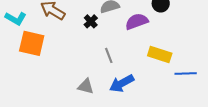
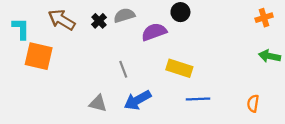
cyan L-shape: (16, 18) -> (21, 29), turned -120
black cross: (91, 21) -> (99, 21), moved
blue line: (186, 73) -> (198, 99), moved

